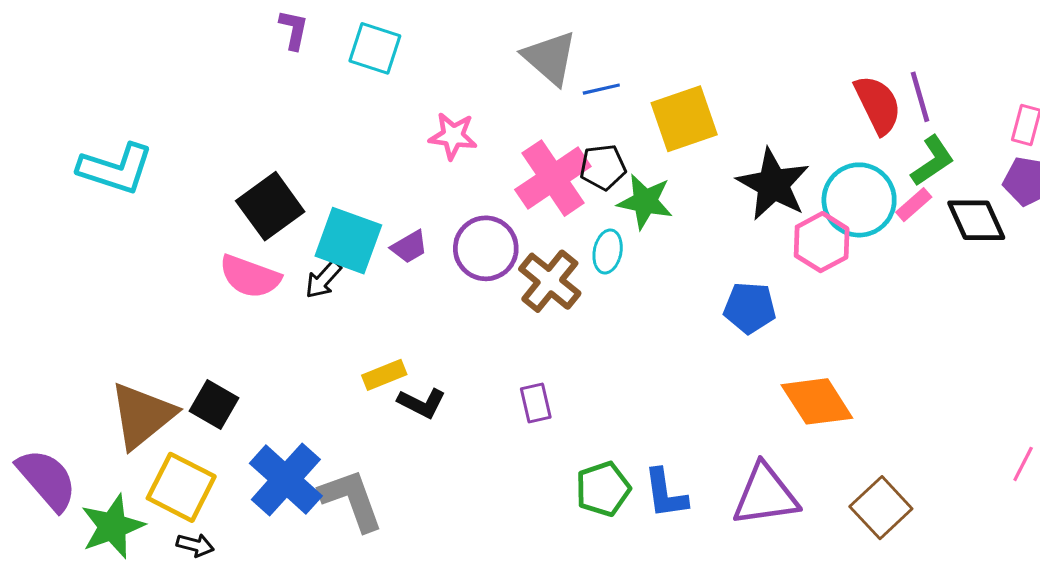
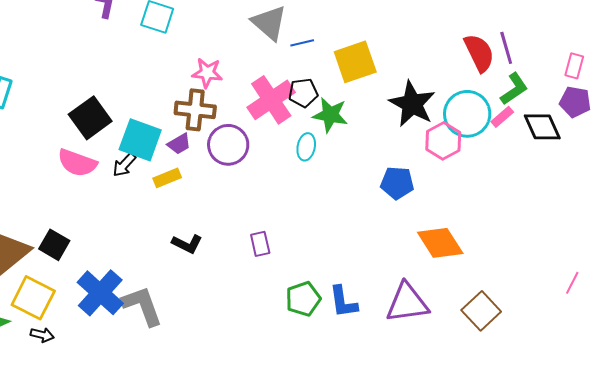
brown cross: (550, 281) -> (195, 110), moved, turned -33
yellow rectangle: (384, 375) -> (167, 178), moved

